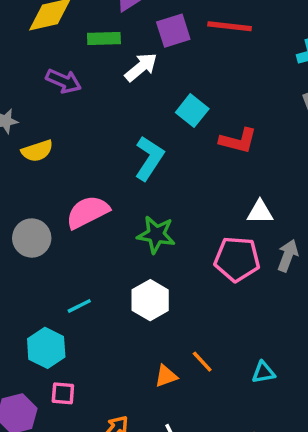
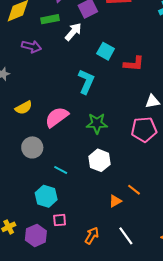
yellow semicircle: (37, 151) -> (24, 108), moved
gray circle: (32, 238) -> (32, 147), moved
cyan line: (79, 306) -> (61, 170), turned 64

